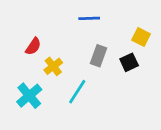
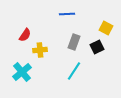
yellow cross: (53, 66) -> (40, 50), turned 32
cyan line: (77, 92) -> (74, 71), moved

